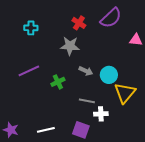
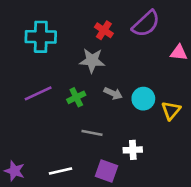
cyan cross: (31, 28) -> (41, 37), size x1.6
green cross: (58, 82) -> (76, 97), moved
yellow triangle: (125, 93) -> (171, 110), moved, size x0.7
gray line: (87, 101) -> (92, 133), moved

